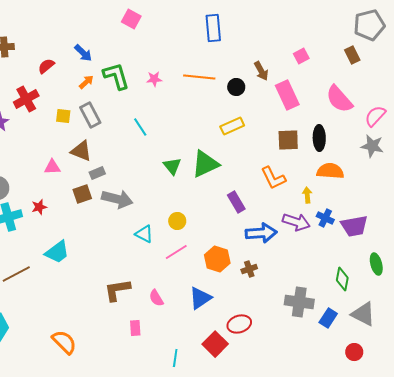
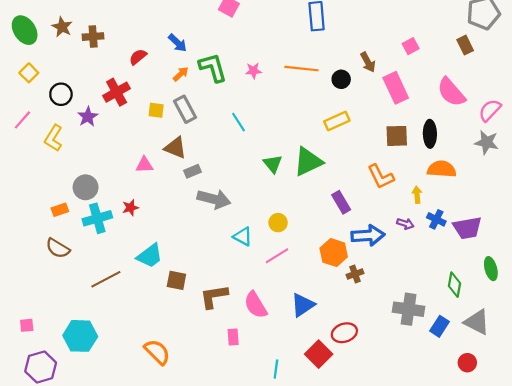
brown square: (82, 194) -> (176, 280), moved, turned 30
purple arrow: (296, 222) -> (405, 224), size x0.6
orange hexagon: (217, 259) -> (334, 253), moved
pink semicircle: (156, 298) -> (256, 305), size x1.5

